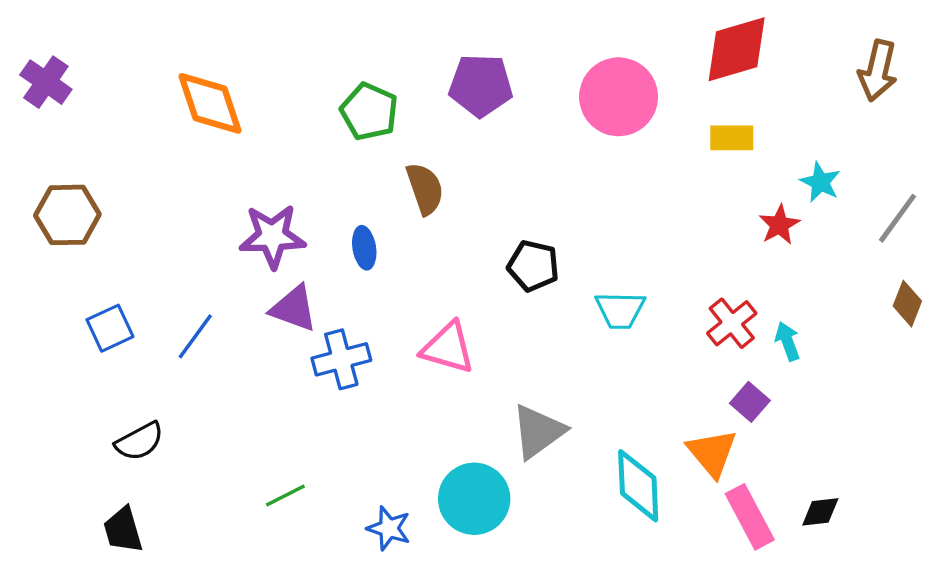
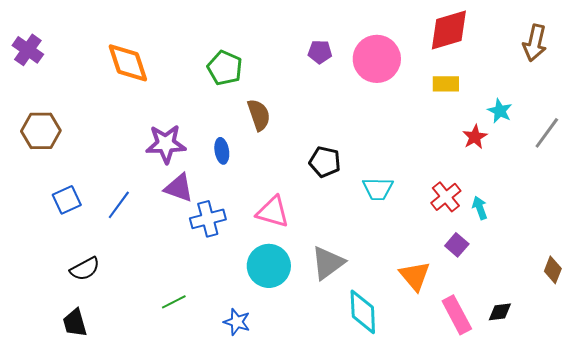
purple pentagon: (481, 85) -> (320, 52), moved, size x0.6
brown diamond: (907, 304) -> (553, 270), moved
orange triangle: (712, 453) -> (415, 276), moved
cyan diamond: (638, 486) -> (363, 312), moved
cyan circle: (474, 499) -> (269, 266), moved

